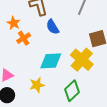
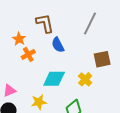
yellow cross: (82, 60) -> (85, 79), size x0.6

